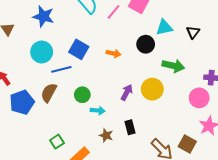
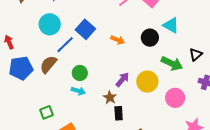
cyan triangle: (164, 27) -> (171, 25), turned 30
black triangle: (193, 32) -> (196, 54), moved
blue line: (61, 69) -> (65, 45), turned -42
pink circle: (199, 98) -> (175, 98), moved
cyan arrow: (98, 110) -> (78, 91), moved
brown star: (106, 135) -> (110, 98), moved

